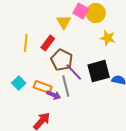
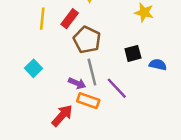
black square: (99, 71) -> (133, 53), size x0.6
purple line: (74, 72) -> (117, 88), moved
orange rectangle: (43, 87) -> (88, 101), moved

